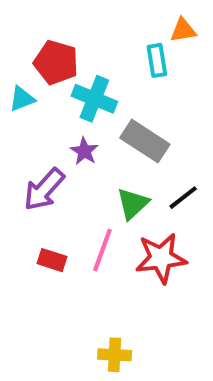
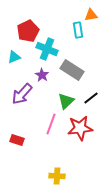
red pentagon: (56, 62) -> (28, 31), turned 30
cyan triangle: (22, 99) -> (14, 57), moved
red rectangle: (52, 260) -> (17, 140), moved

